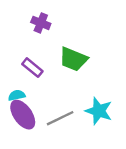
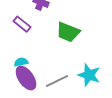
purple rectangle: (32, 68) -> (22, 24), moved

